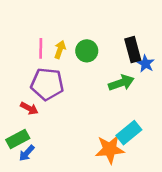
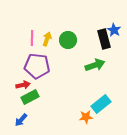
blue star: (146, 64) -> (114, 30), moved
red arrow: (29, 108) -> (23, 85), turned -40
green rectangle: (18, 139) -> (30, 97), moved
orange star: (110, 149) -> (86, 117), size x0.6

